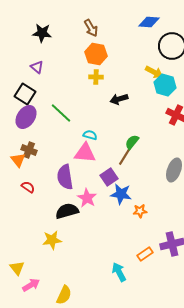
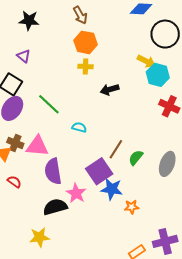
green semicircle: (132, 142) -> (136, 158), moved
pink triangle: (85, 153) -> (37, 146), moved
purple square: (109, 177) -> (99, 171), size x1.4

